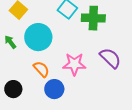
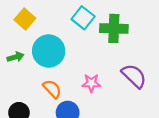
green arrow: (10, 42) -> (15, 57), turned 112
pink star: (74, 64) -> (91, 83), size x0.7

